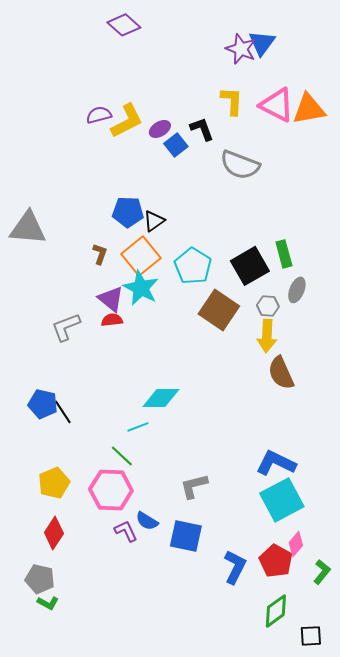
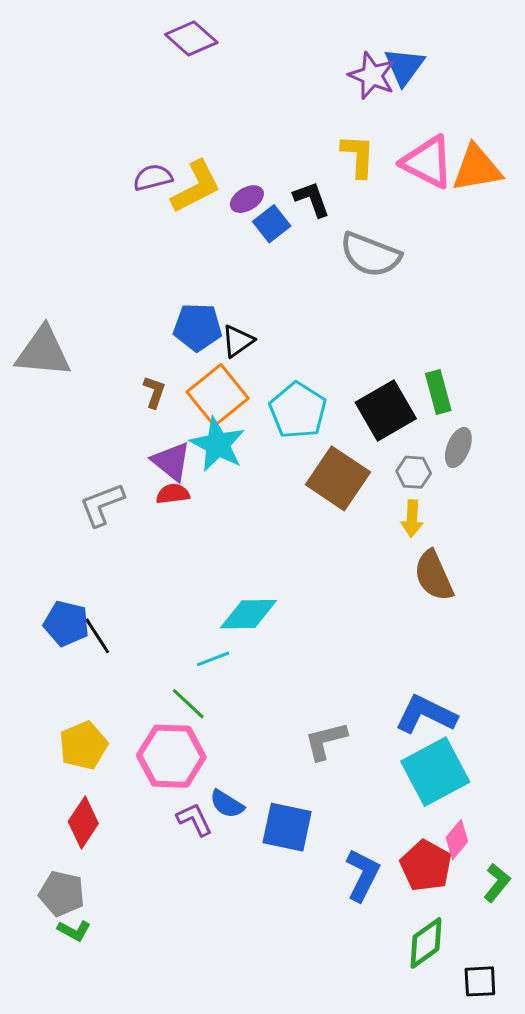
yellow arrow: (267, 336) -> (412, 519), size x0.7
gray L-shape: (194, 486) -> (326, 741), moved

